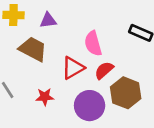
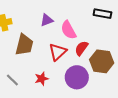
purple triangle: (48, 20) -> (47, 20), moved
brown trapezoid: (33, 49) -> (24, 45), turned 90

